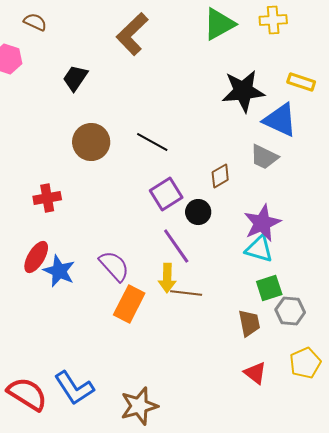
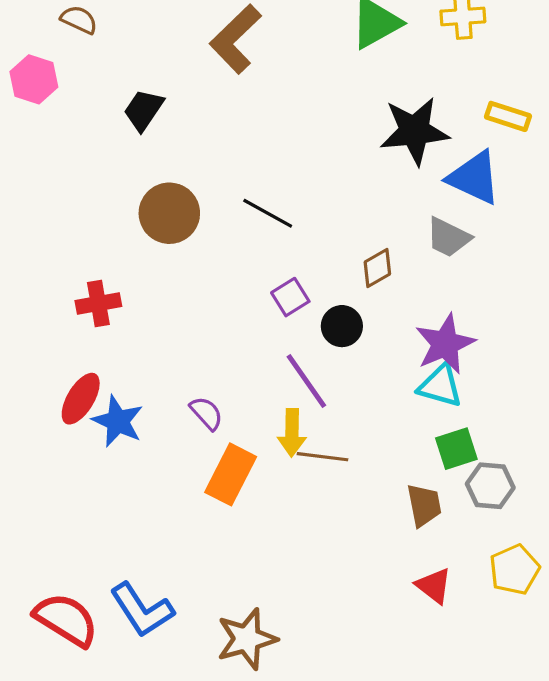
purple square: (166, 194) -> (290, 297), size x0.7
purple semicircle: (114, 266) -> (206, 413), size x0.7

